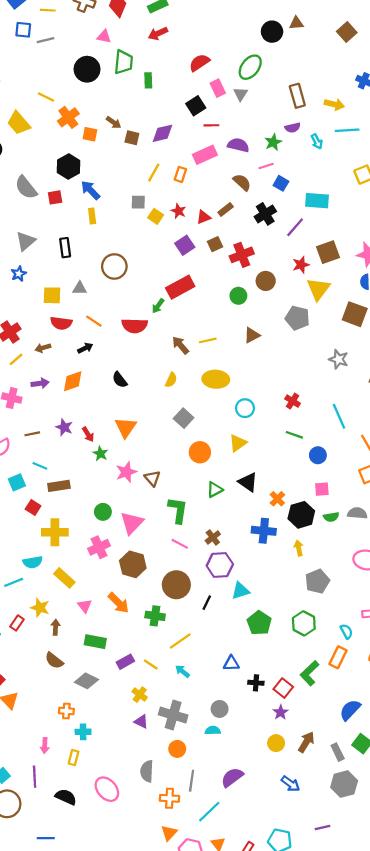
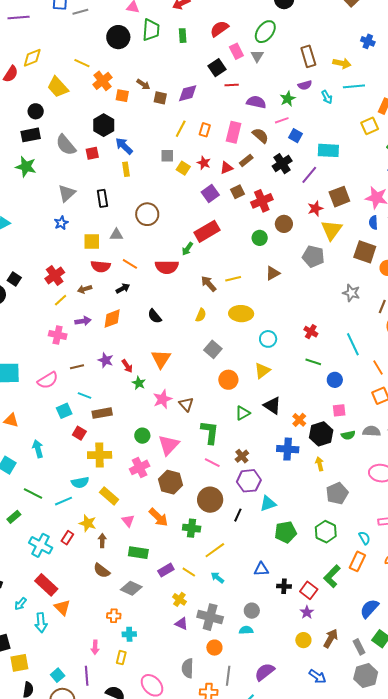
green rectangle: (148, 80) -> (183, 36), moved
pink rectangle: (205, 155) -> (234, 132), moved, turned -50
green pentagon: (259, 623) -> (286, 532), turned 30

